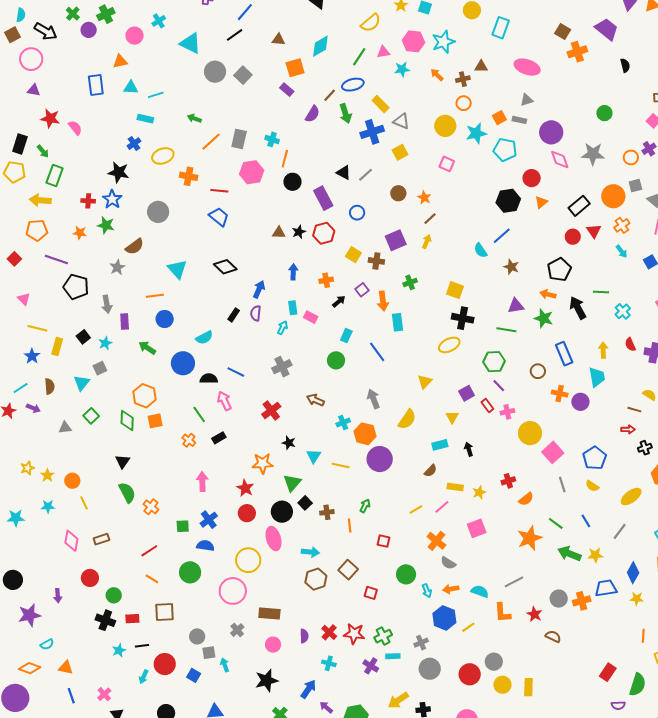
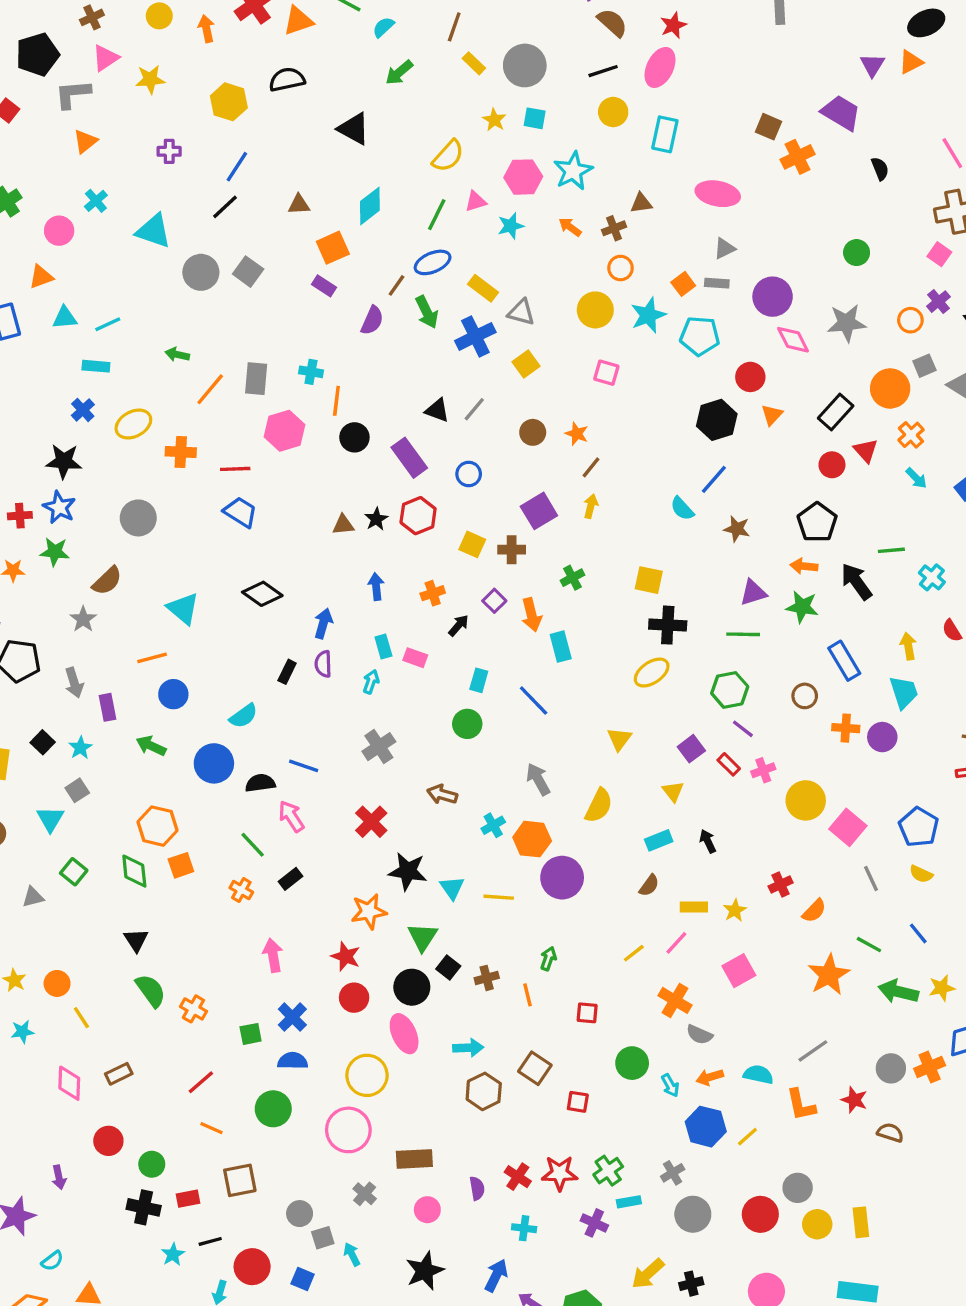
black star: (289, 443) -> (408, 871), size x1.6

